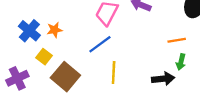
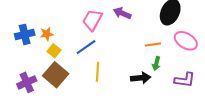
blue cross: (29, 31) -> (25, 34), turned 36
yellow square: (44, 57) -> (54, 51), moved
purple cross: (17, 78) -> (27, 82), moved

